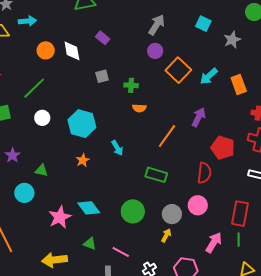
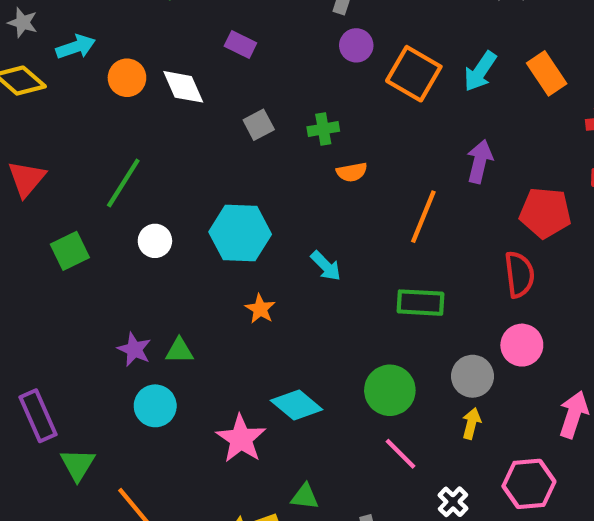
orange circle: (46, 50) -> (127, 78), moved
purple star: (13, 155) -> (134, 349), moved
green triangle: (90, 244) -> (305, 497), moved
pink line: (121, 252) -> (401, 454), moved, turned 30

